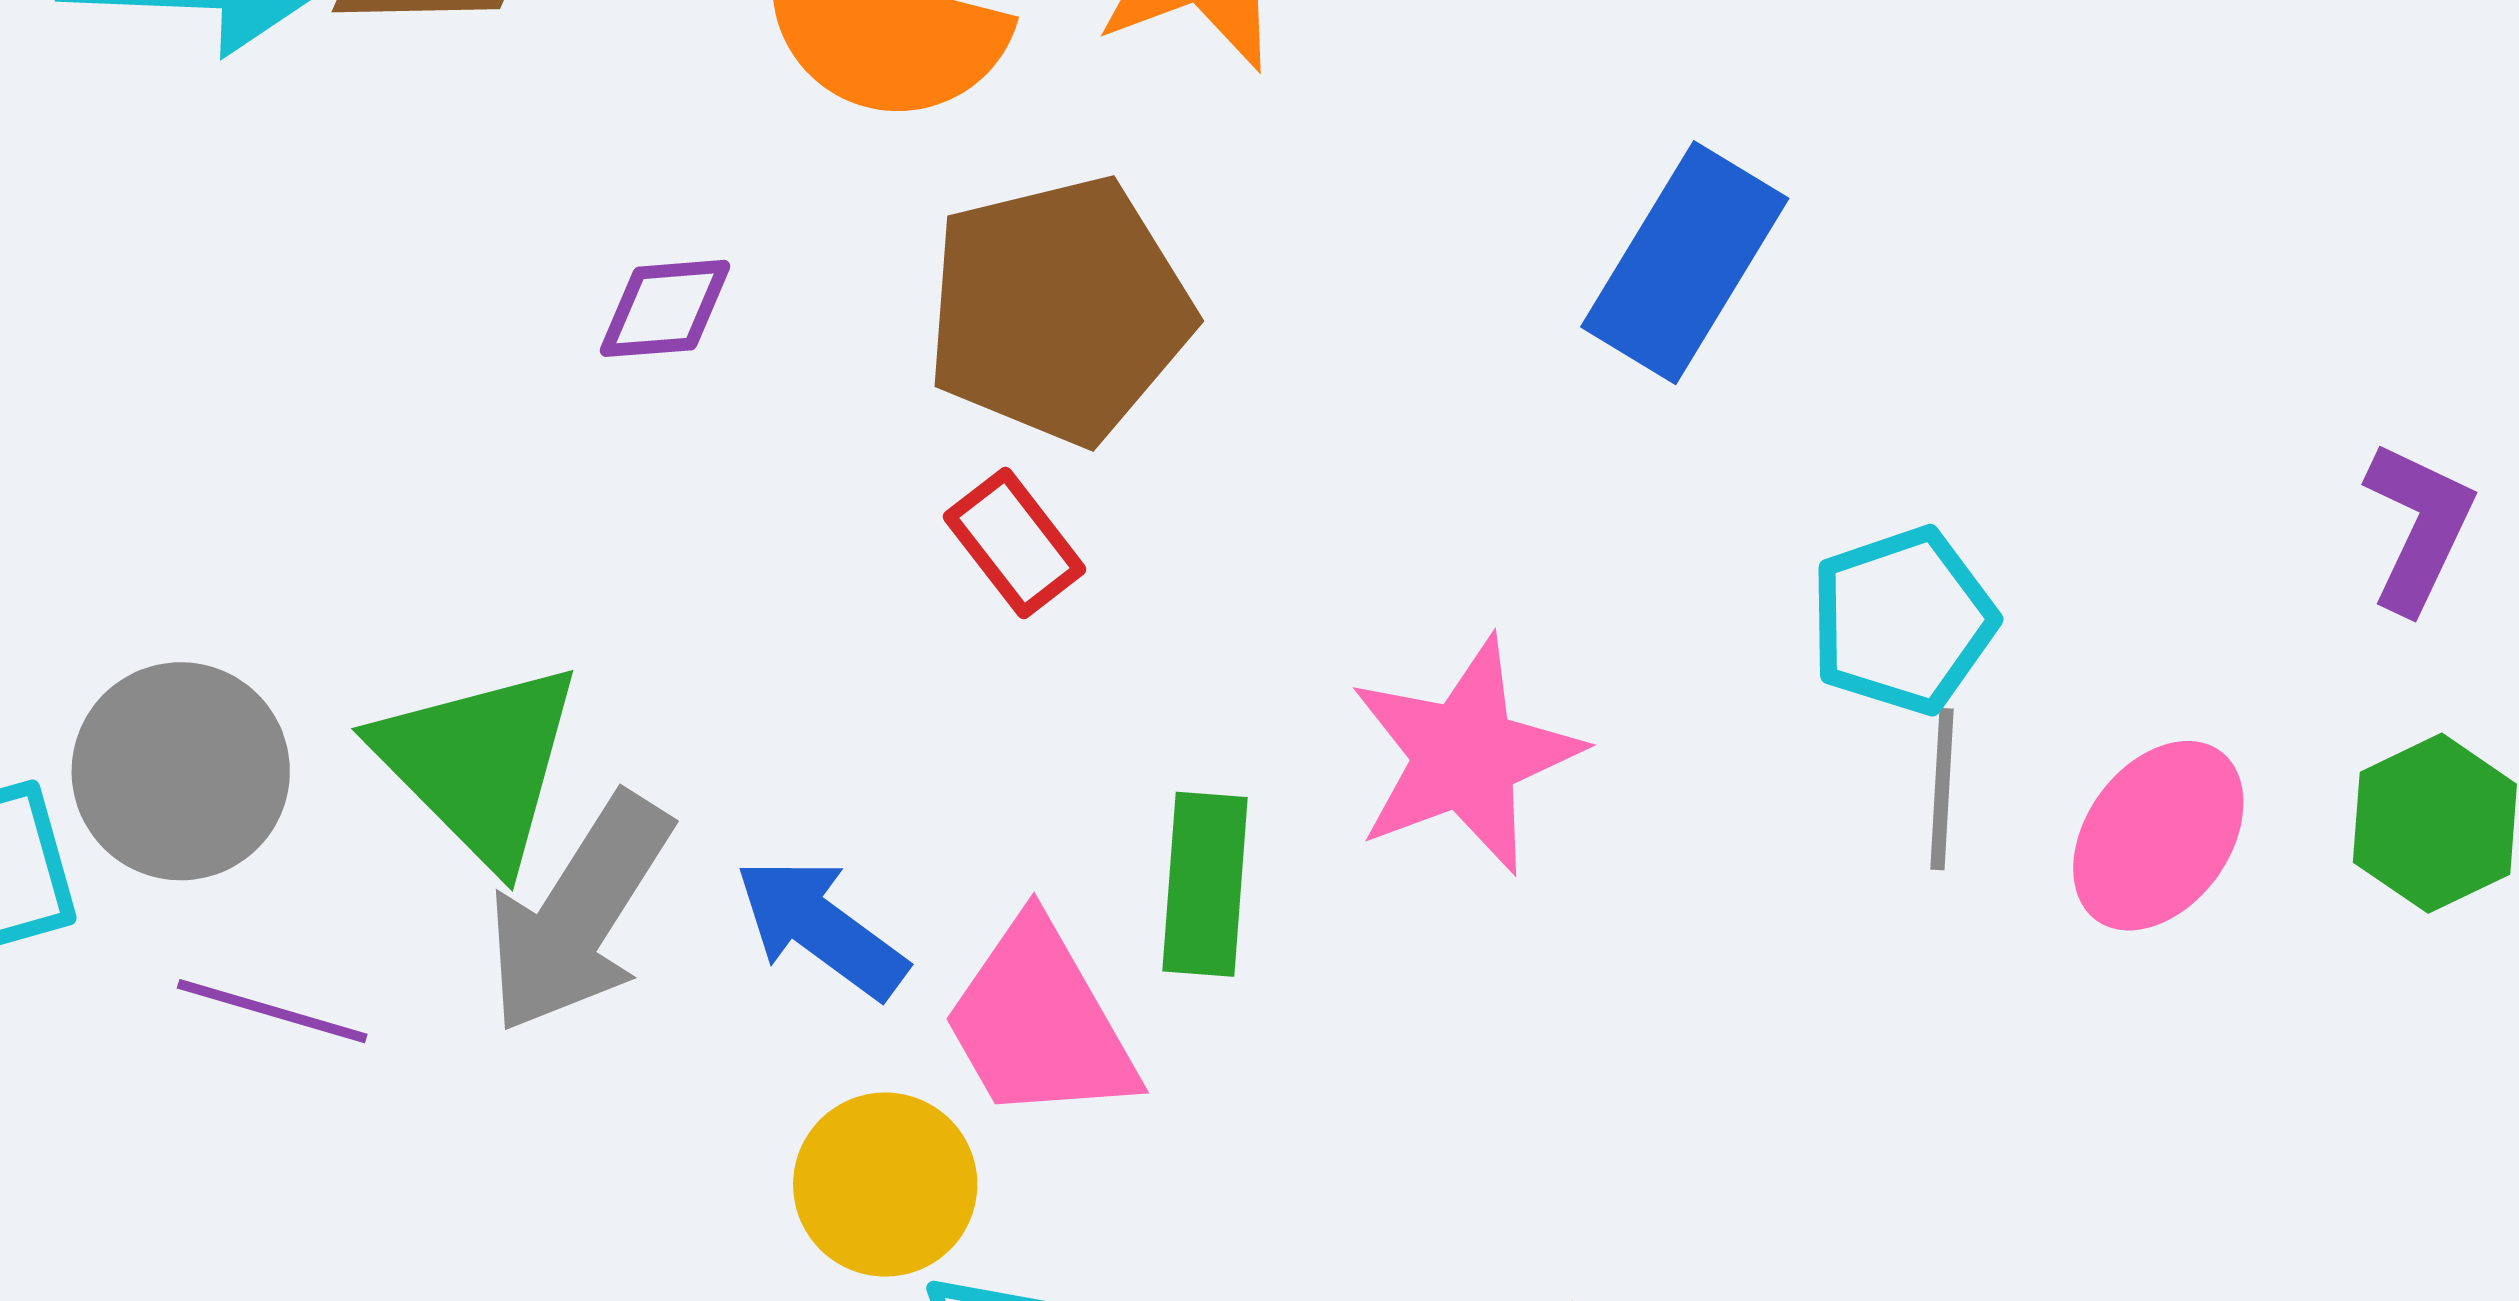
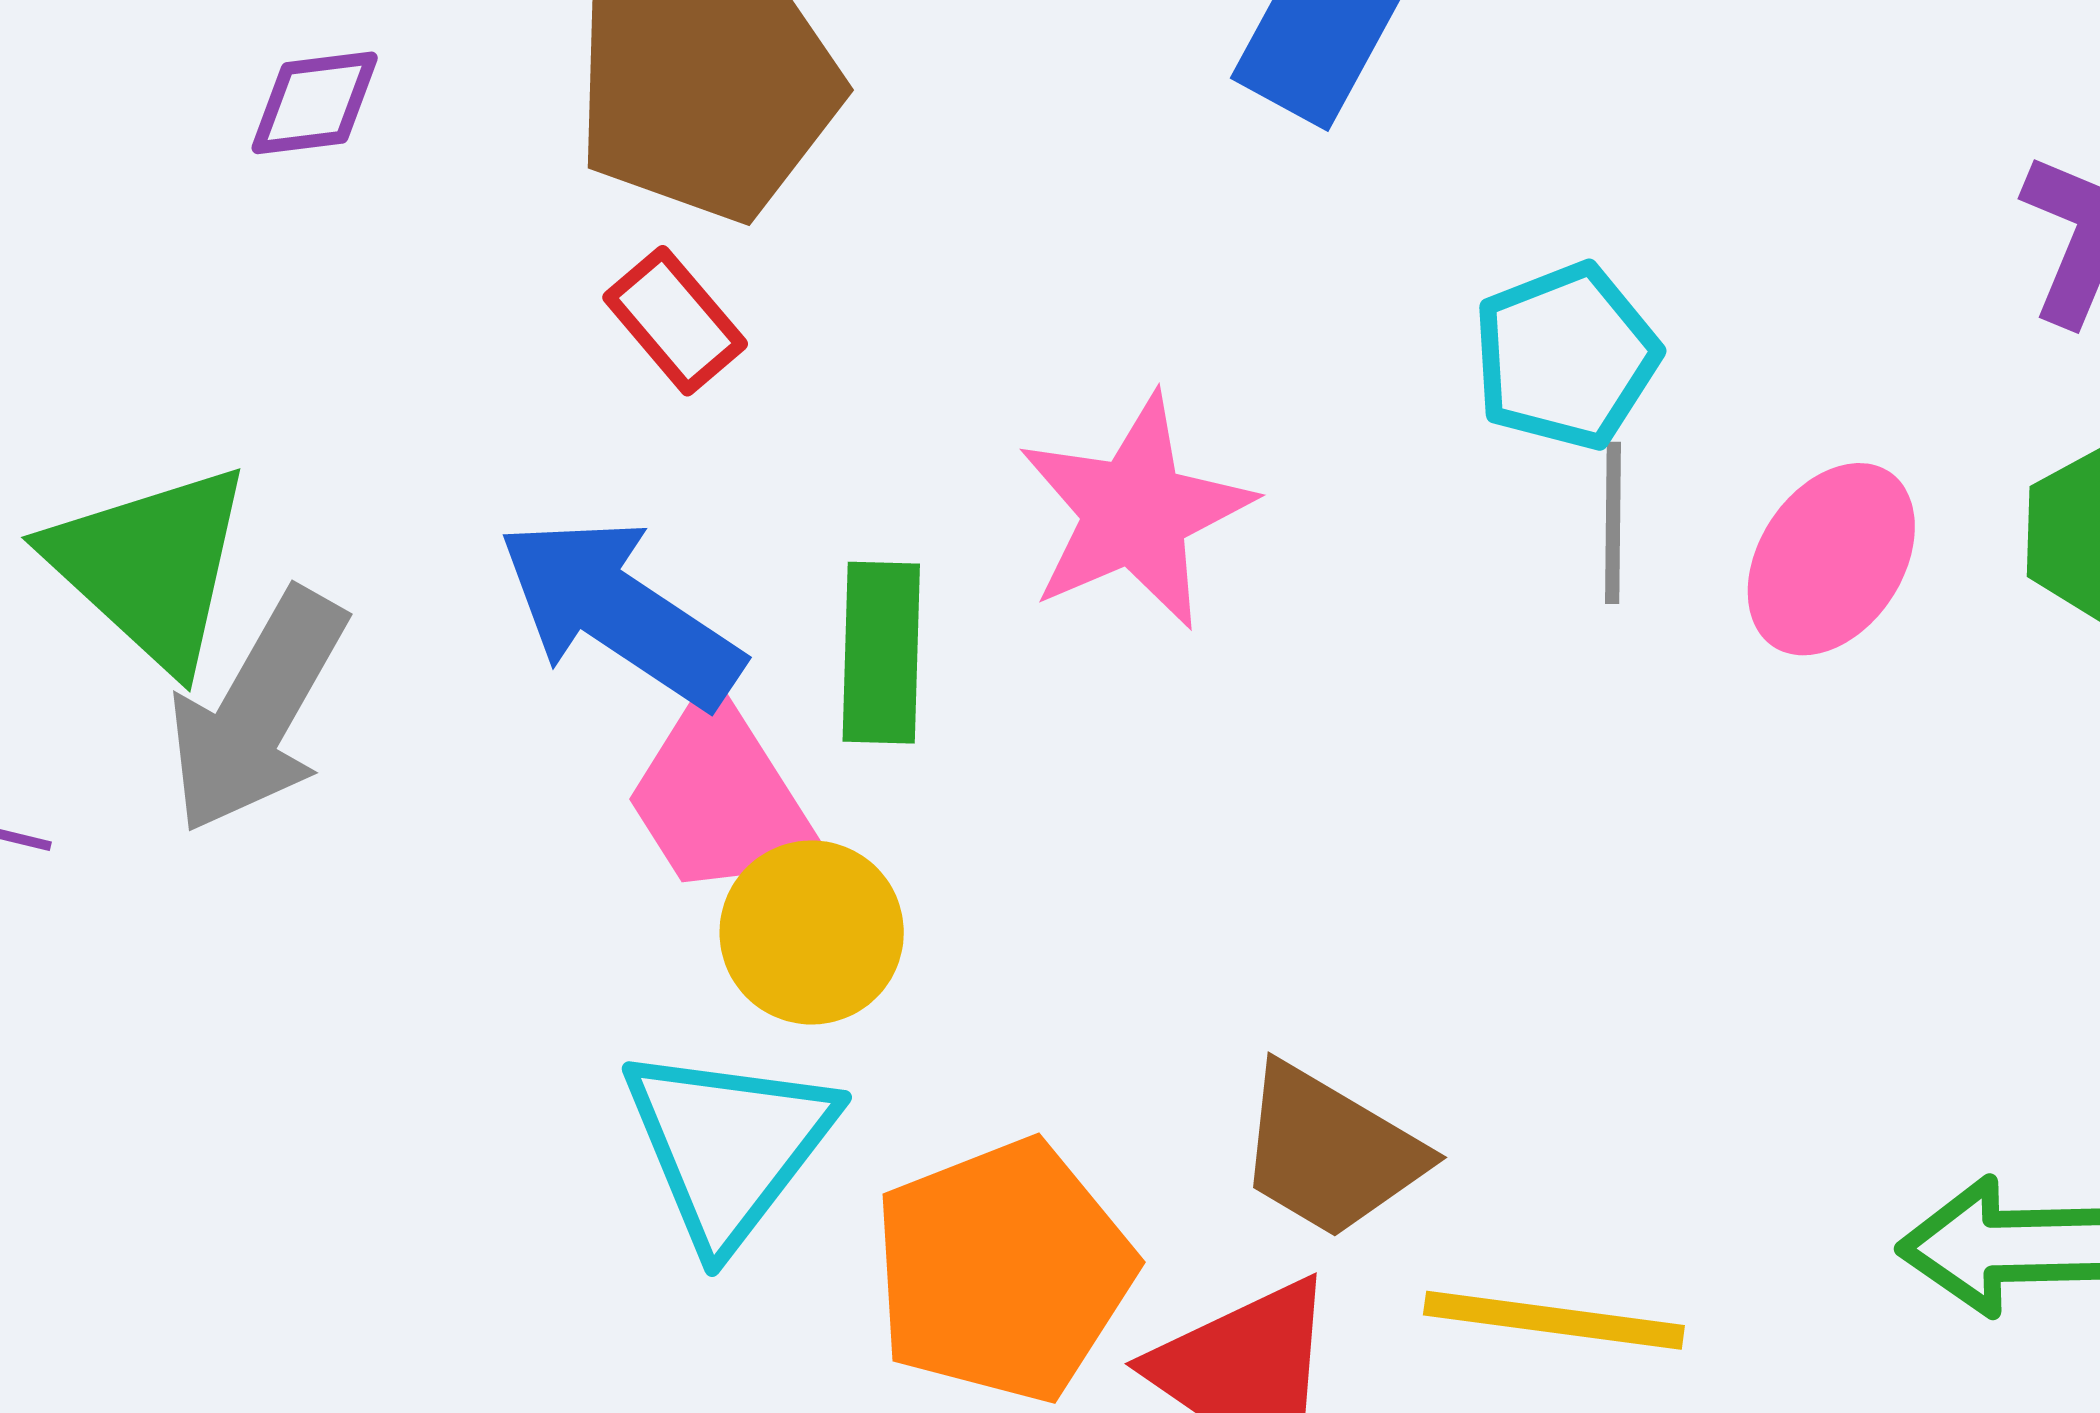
blue arrow: (821, 928) -> (620, 612), moved, size x1.4
yellow circle: (885, 1185) -> (812, 932), moved

